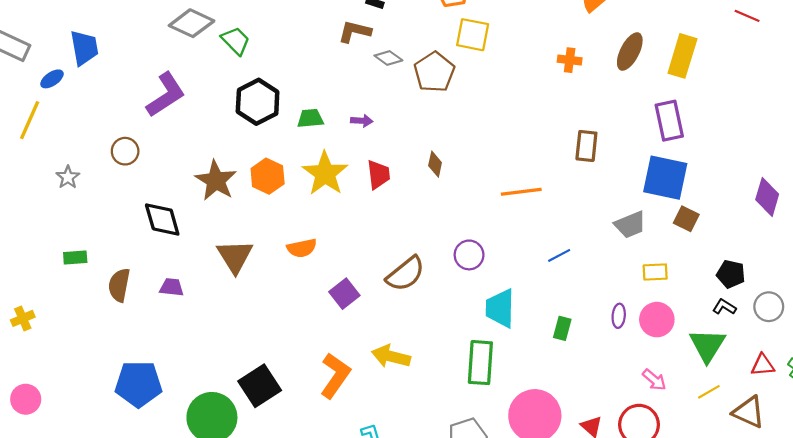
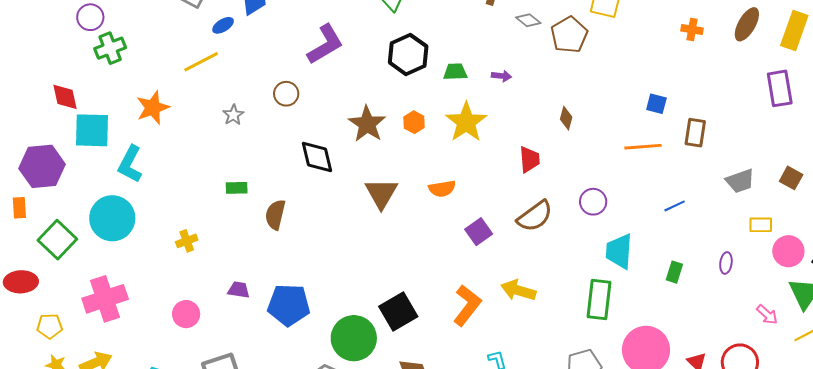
yellow line: (30, 120) -> (201, 62), turned 36
brown rectangle: (586, 146) -> (695, 133), moved
red trapezoid: (378, 175) -> (529, 159), moved
orange hexagon: (268, 176) -> (414, 122), size x0.7
blue square: (665, 178) -> (656, 104), moved, size x0.5
purple trapezoid: (172, 287) -> (239, 290), moved
pink circle: (657, 320) -> (788, 251), moved
pink arrow: (654, 380) -> (767, 315), moved

